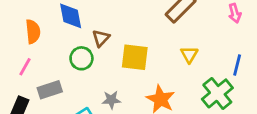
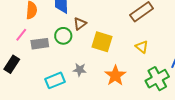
yellow triangle: (189, 55) -> (142, 47), turned -32
gray rectangle: (50, 90) -> (40, 44), moved

